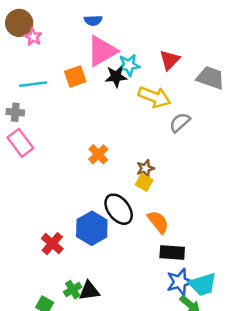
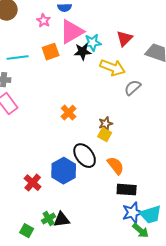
pink star: (33, 37) -> (44, 21), moved

